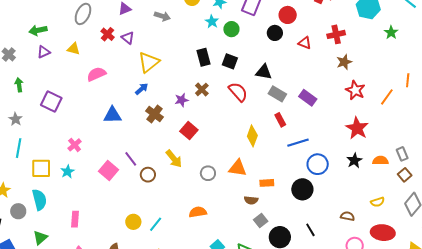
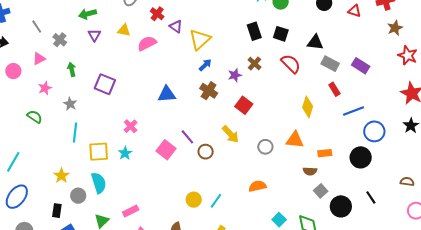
purple triangle: (128, 38) -> (176, 26), moved
purple triangle: (44, 52) -> (94, 35), turned -32
pink semicircle: (96, 74) -> (147, 43), moved
blue arrow: (142, 89) -> (205, 65), moved
pink rectangle: (75, 219) -> (131, 211), moved, turned 63

